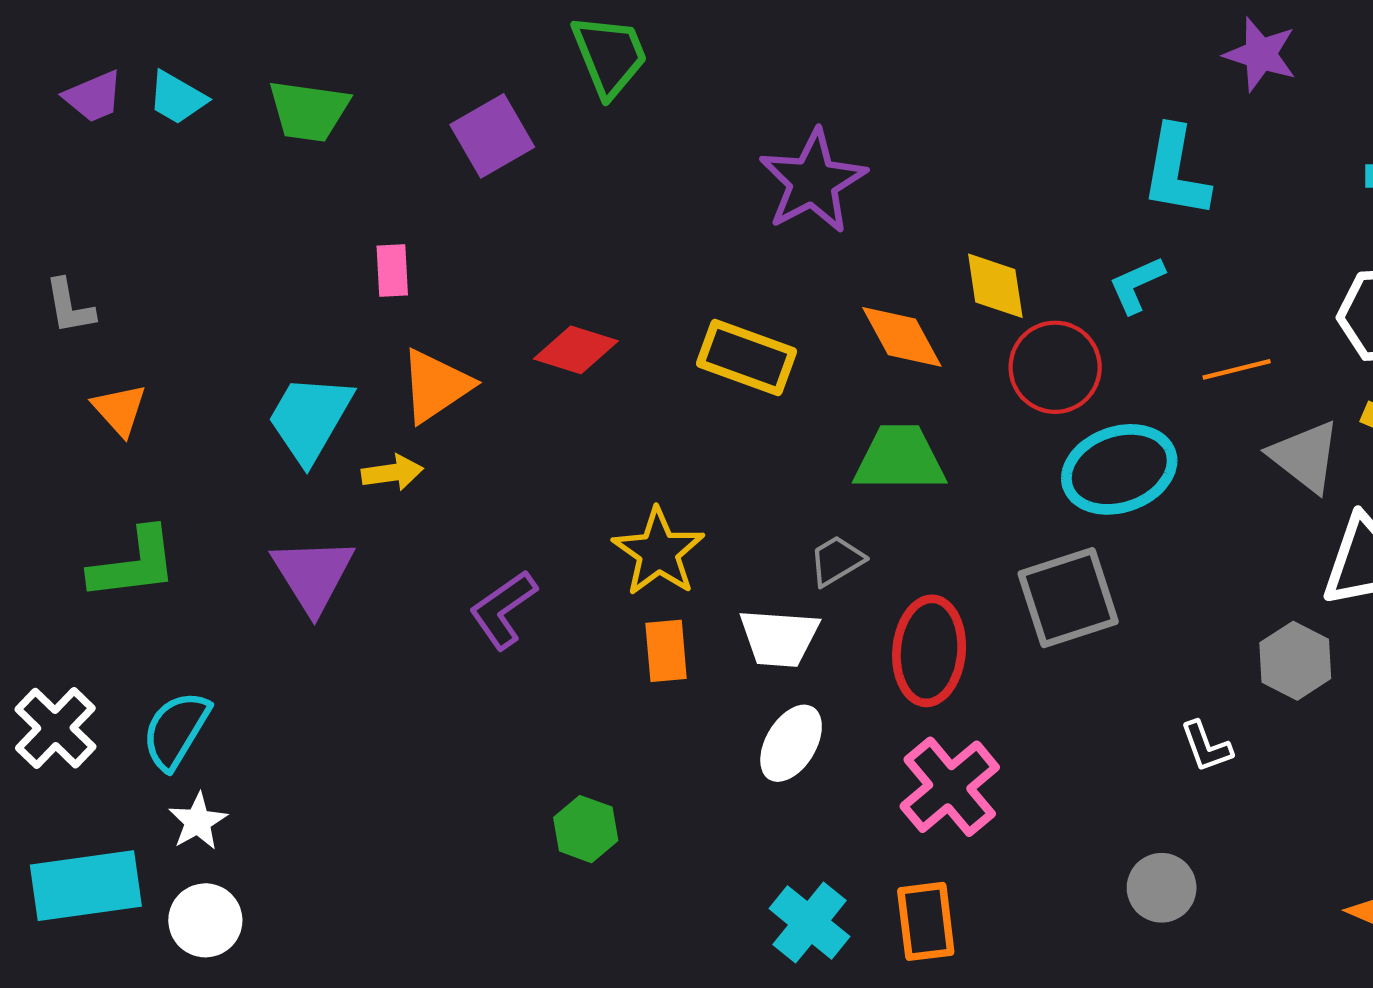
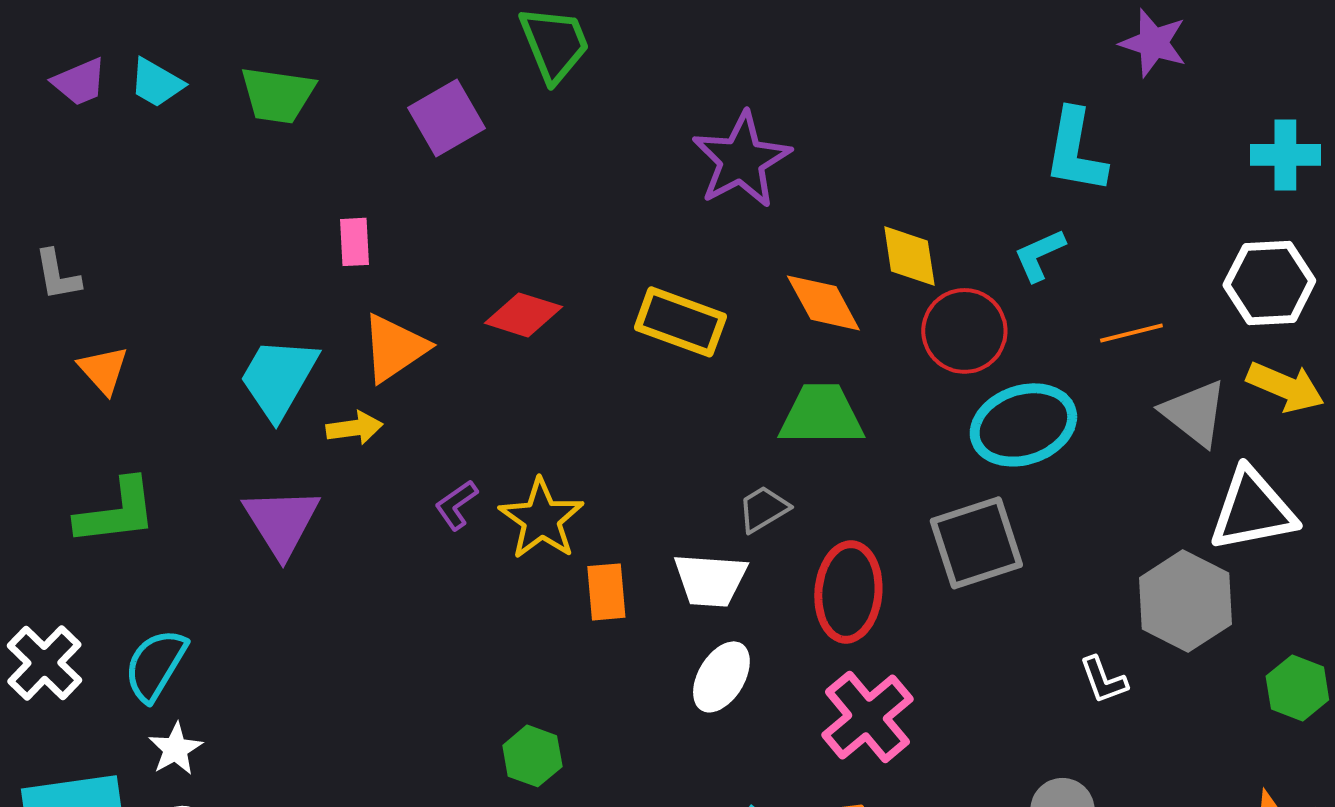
yellow star: (658, 552) -> (541, 519), moved
purple L-shape: (503, 610) -> (456, 505), moved, size x0.7
gray hexagon: (1295, 661) -> (1185, 601), size x1.4

